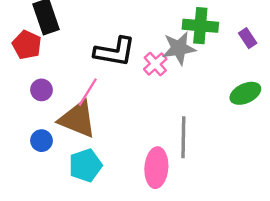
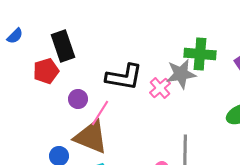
red pentagon: (27, 45) -> (46, 71), turned 30
purple circle: (41, 90) -> (78, 99), moved

